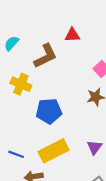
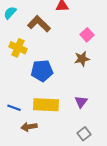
brown L-shape: (45, 56) -> (39, 24), turned -110
yellow rectangle: (54, 151) -> (46, 105), turned 30

